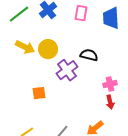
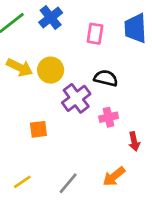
pink rectangle: (81, 13) -> (95, 34), moved
pink cross: (110, 84) -> (109, 117), moved

